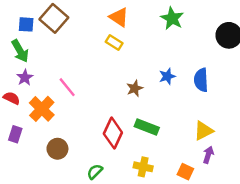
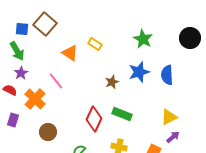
orange triangle: (119, 17) -> (70, 53), moved
green star: (172, 18) -> (143, 39), moved
blue star: (167, 76) -> (139, 72), size x1.5
purple arrow: (208, 155) -> (173, 137), turned 32

